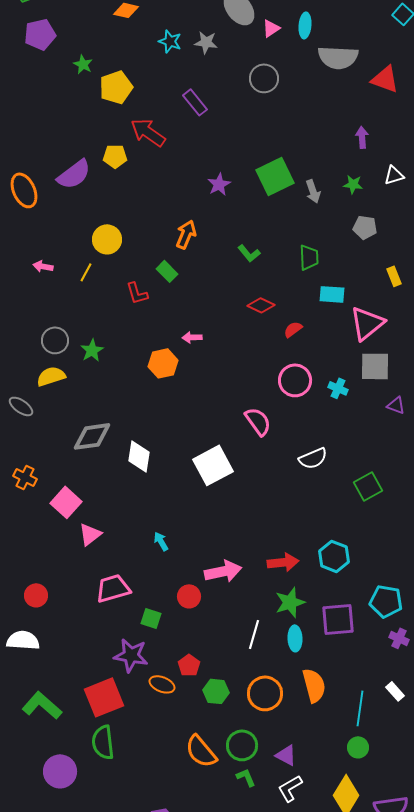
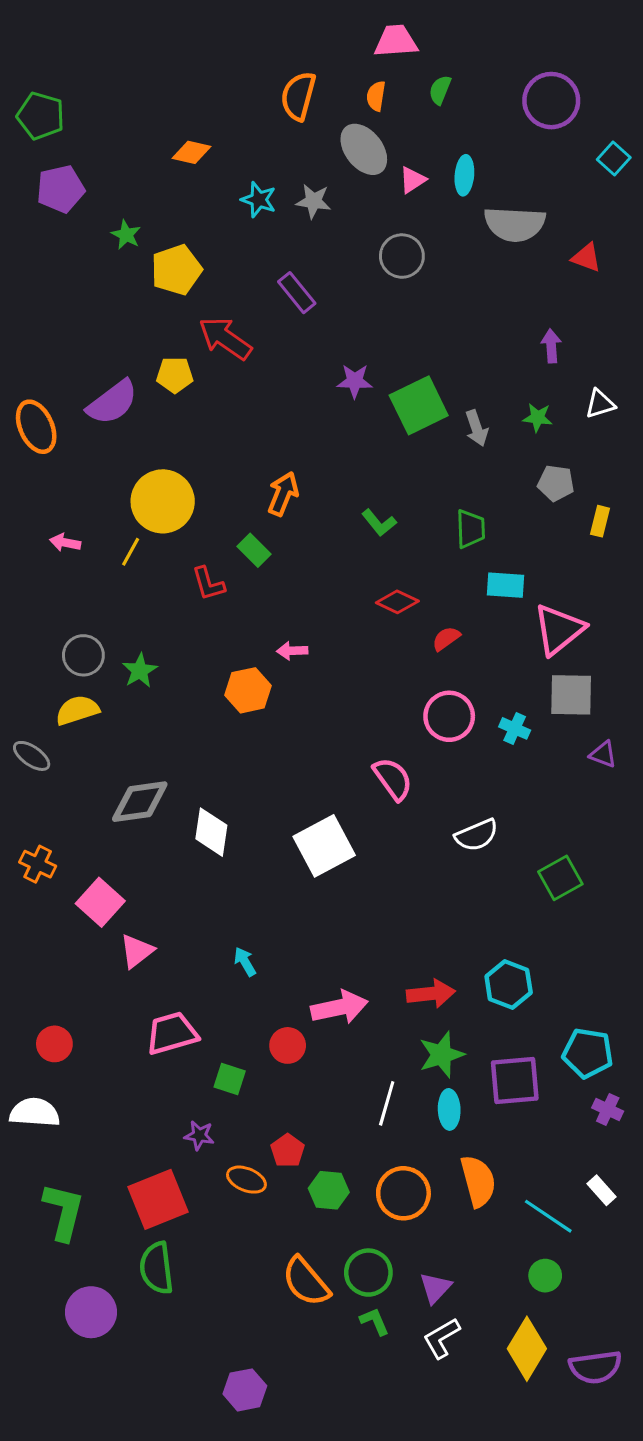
red triangle: (385, 79) -> (586, 258), size x0.7
purple star: (219, 184) -> (355, 381), moved, turned 30
yellow circle: (107, 239) -> (163, 501), size x1.4
yellow rectangle: (394, 276) -> (600, 521), moved, turned 36
purple star: (131, 655) -> (199, 1135), size x0.6
green L-shape: (42, 705) -> (64, 1212), turned 63
cyan line: (360, 708) -> (548, 1216), turned -64
purple triangle: (286, 755) -> (435, 1288), turned 45

